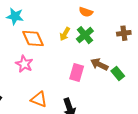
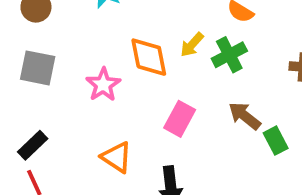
orange diamond: (33, 38) -> (149, 57), moved
pink rectangle: (77, 72) -> (180, 119), moved

